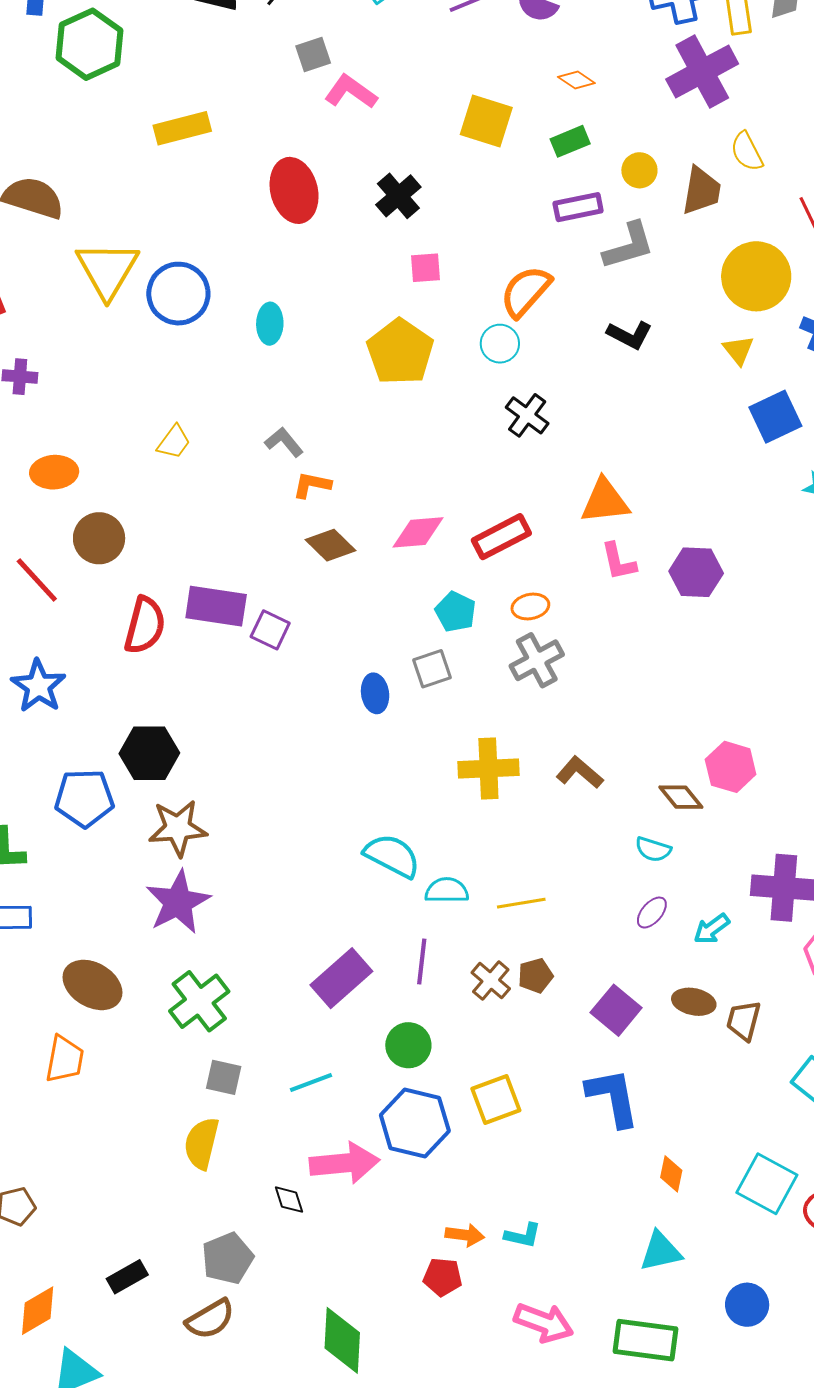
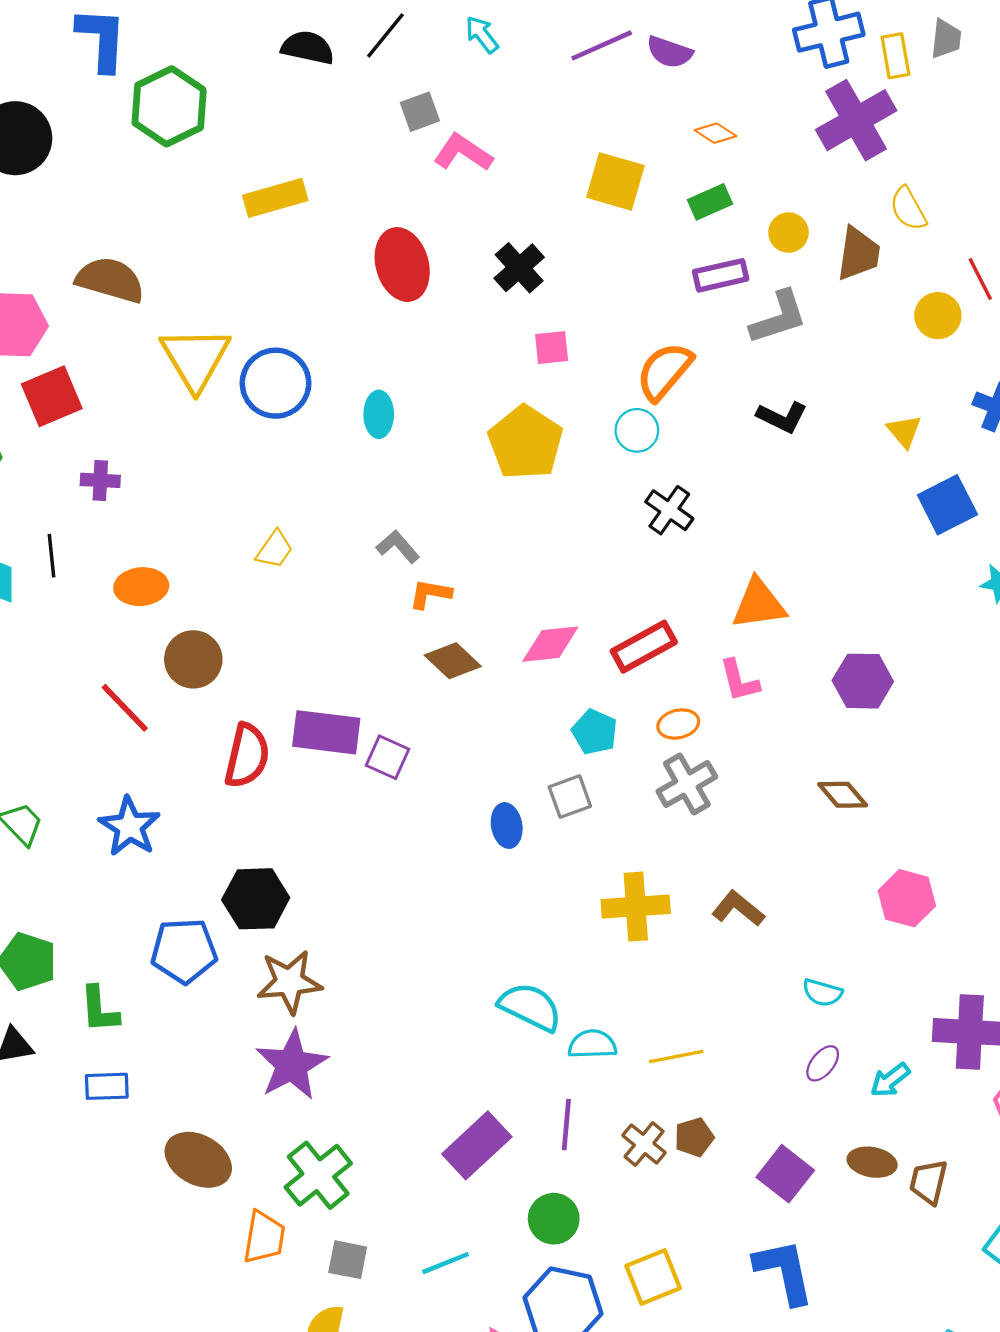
yellow circle: (756, 276) -> (938, 316), moved, size x0.6
pink L-shape: (619, 562) -> (739, 681), moved
brown diamond: (681, 797) -> (843, 795), moved
orange trapezoid: (65, 1059) -> (264, 1237), moved

